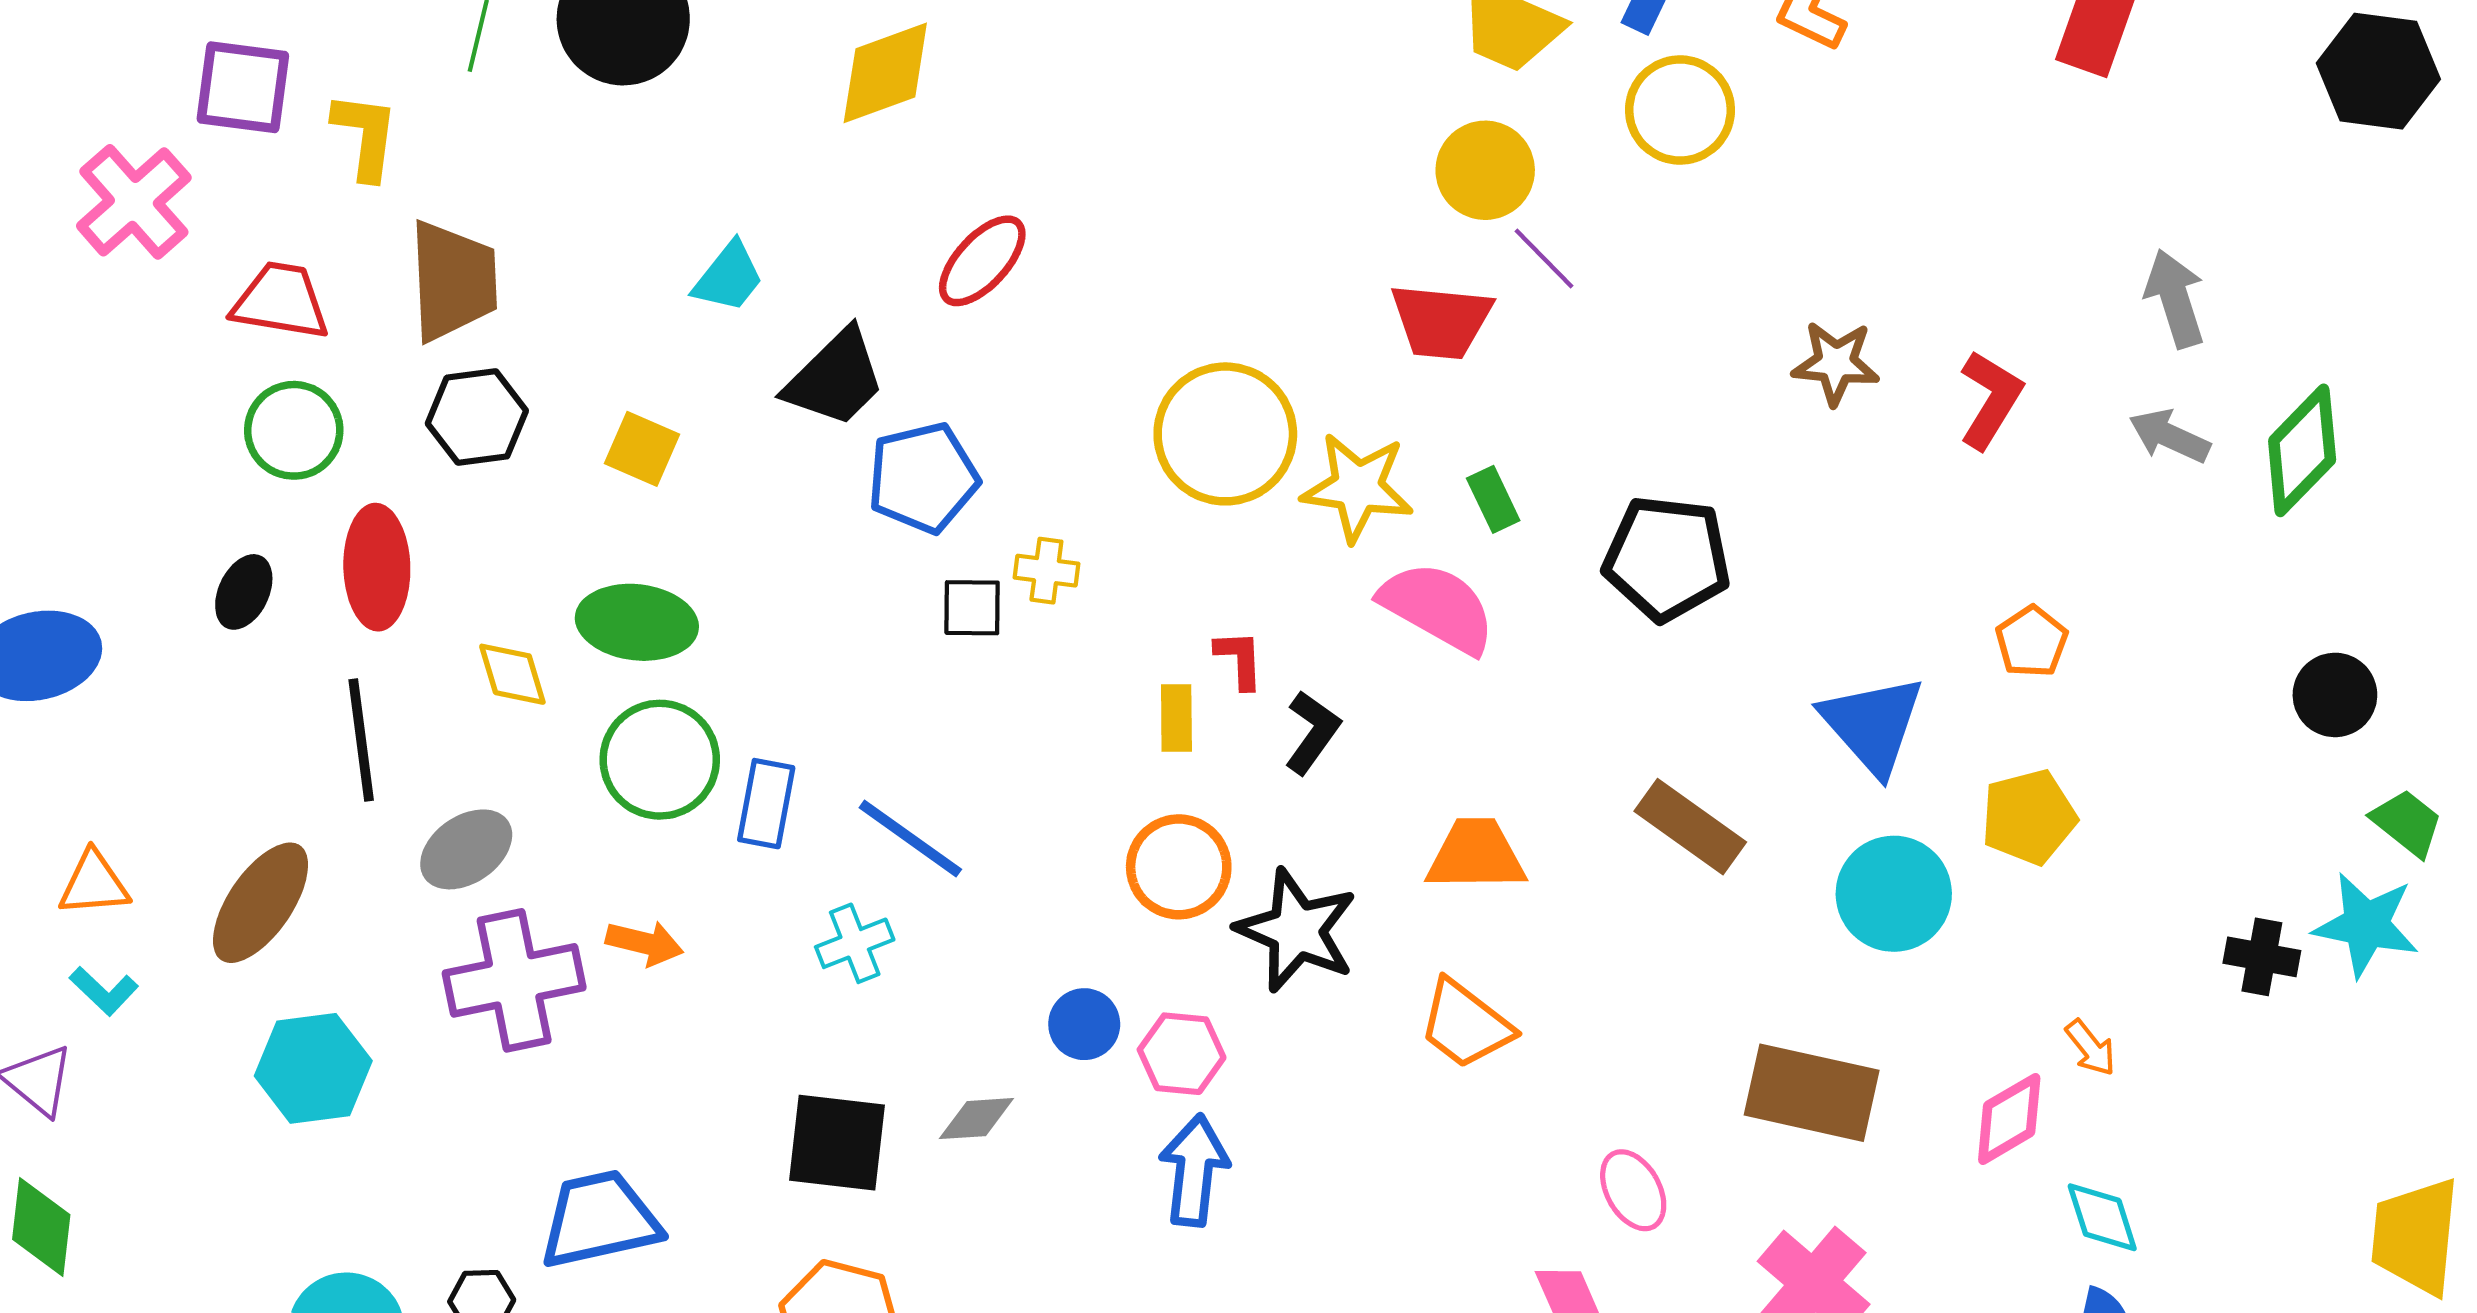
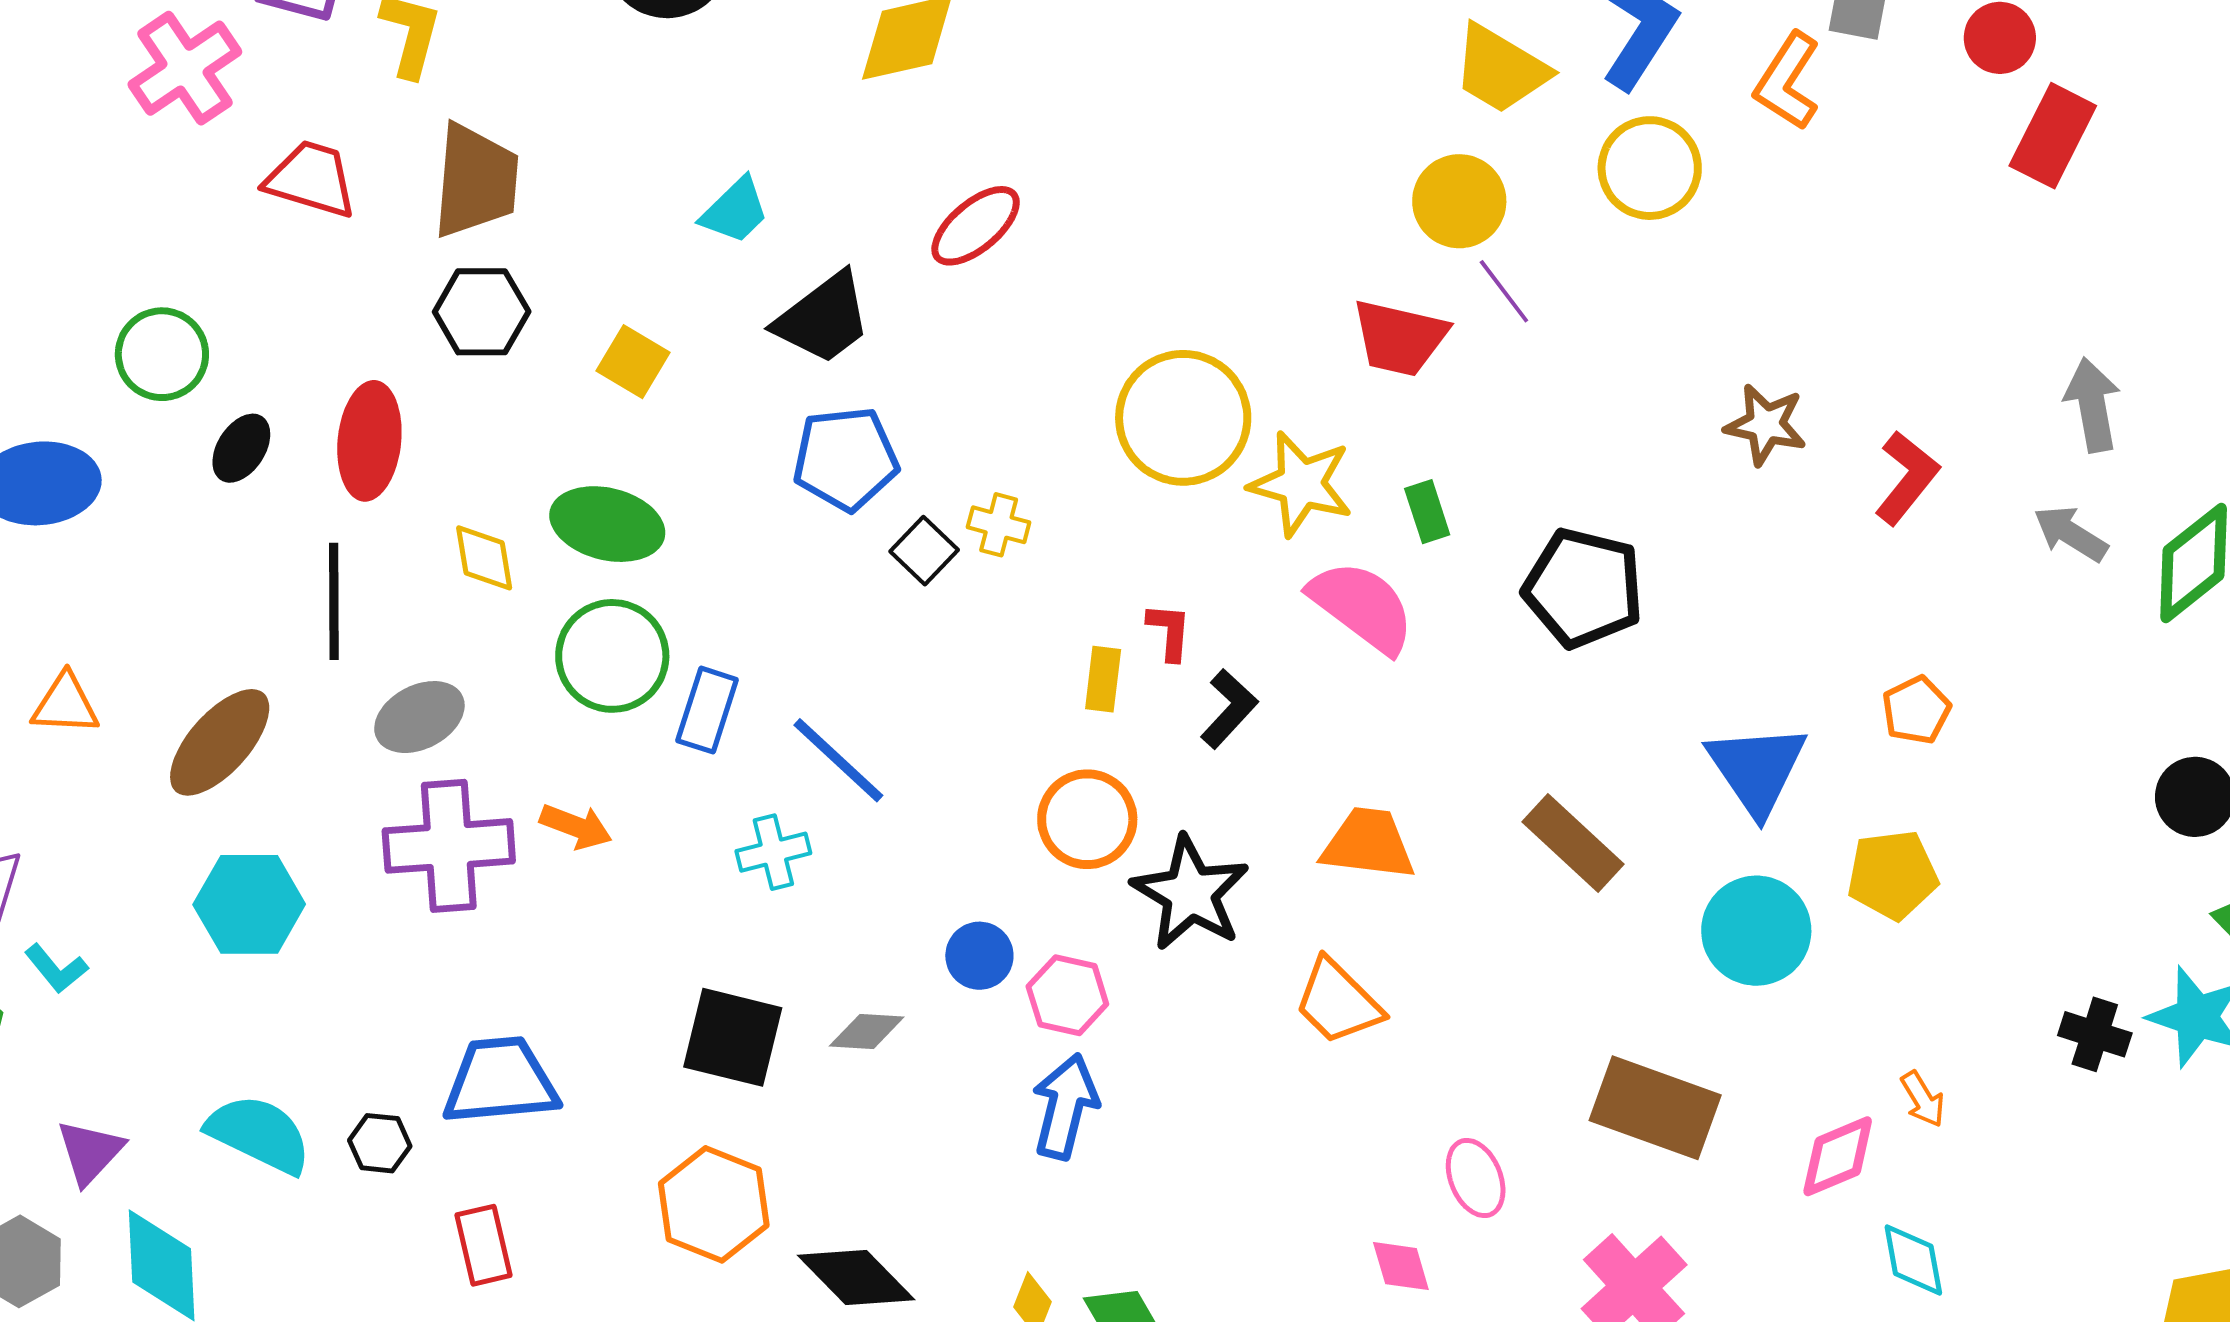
green circle: (294, 430) -> (162, 354), moved
blue pentagon: (923, 478) -> (846, 459), moved
black square: (972, 608) -> (924, 551), turned 36
cyan L-shape: (104, 991) -> (56, 968), moved

